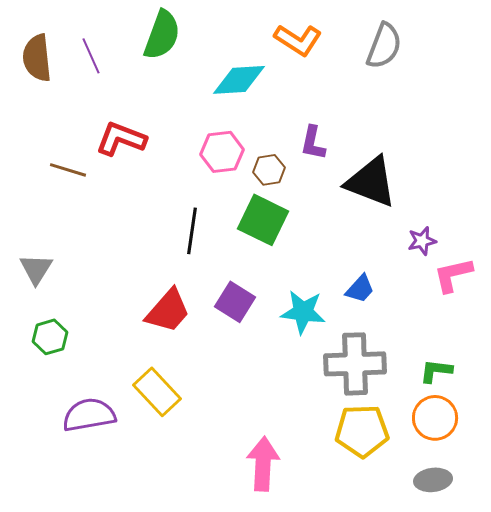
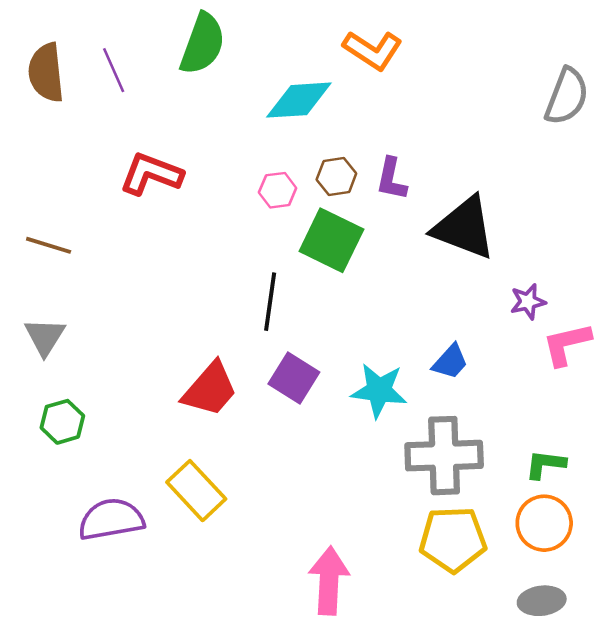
gray semicircle: (384, 46) -> (567, 96), moved
pink hexagon: (222, 152) -> (278, 190), size x0.7
brown line: (68, 170) -> (49, 245), moved
brown hexagon: (269, 170) -> (336, 176), moved
green square: (263, 220) -> (331, 240), moved
black line: (192, 231) -> (270, 302), moved

